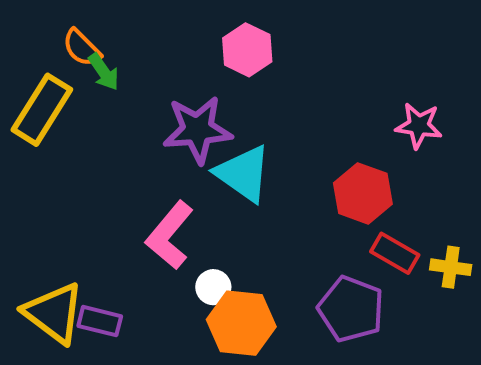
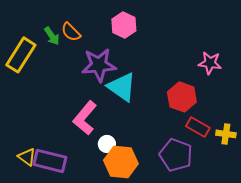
orange semicircle: (82, 48) -> (71, 32), moved
yellow triangle: (54, 313) -> (27, 157), size x0.6
purple rectangle: (100, 321) -> (50, 161), size x1.5

